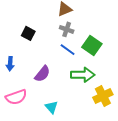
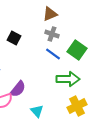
purple semicircle: (42, 74) -> (18, 89), moved
yellow cross: (103, 96) -> (77, 106), moved

